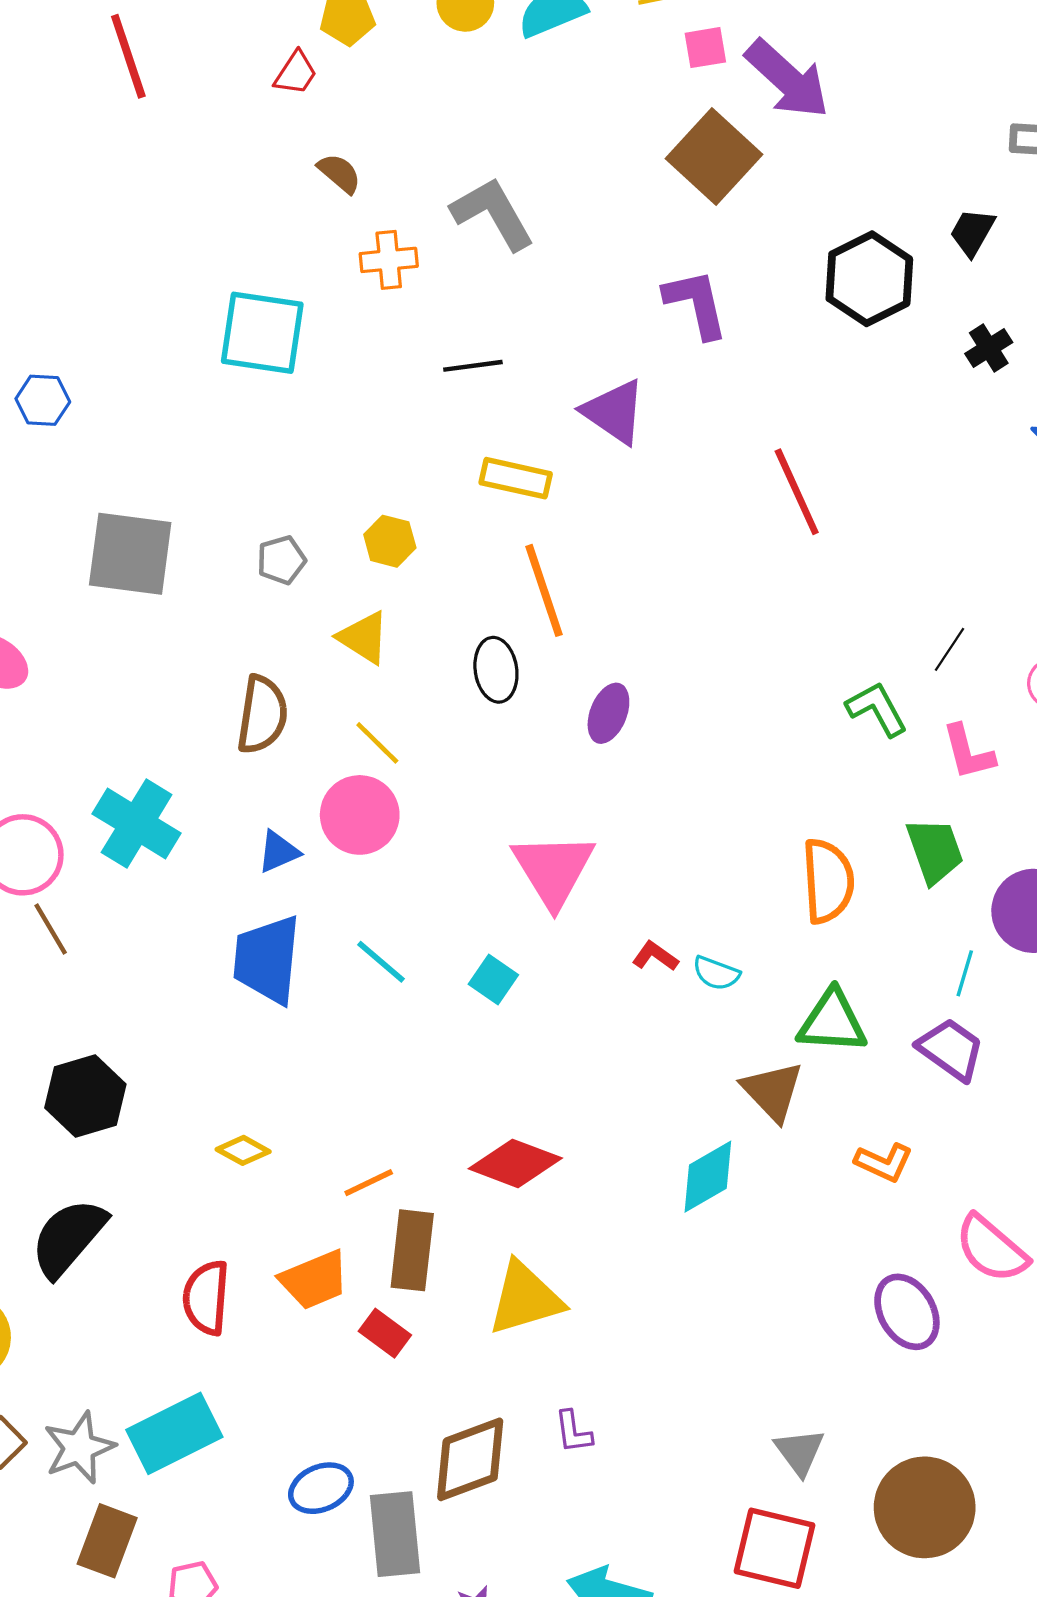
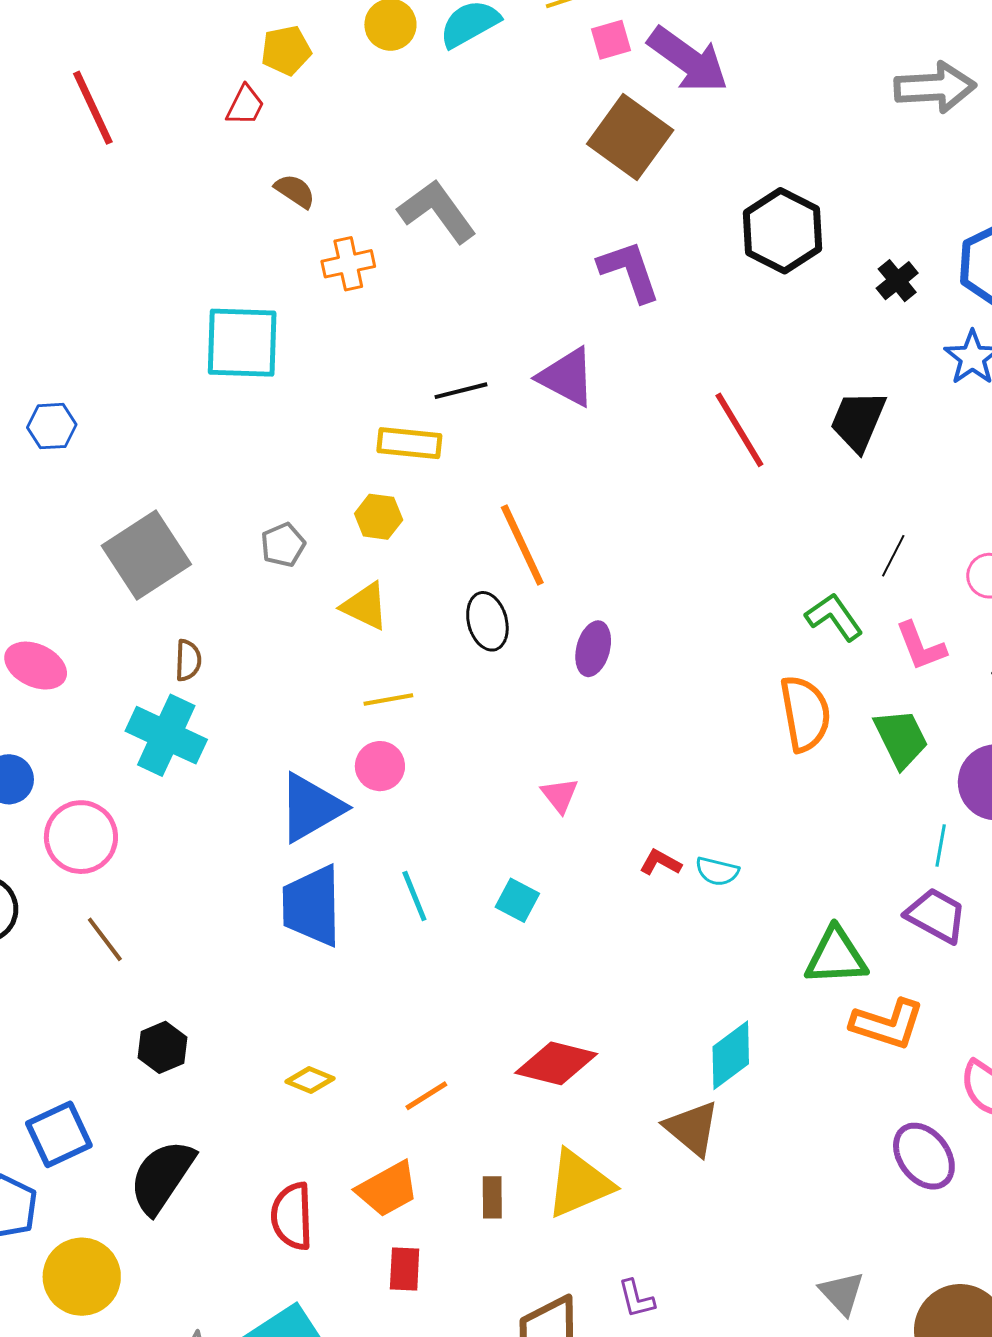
black trapezoid: (972, 232) -> (858, 421), moved, size x1.4
black line: (473, 366) -> (461, 391), moved
yellow rectangle: (516, 478) -> (409, 443), moved
gray square: (130, 554) -> (146, 555), turned -34
brown semicircle: (262, 715) -> (188, 660), moved, size x0.6
yellow line: (377, 743) -> (388, 699), turned -48
pink circle: (360, 815) -> (380, 766), size x0.7
cyan cross: (137, 824) -> (166, 735), moved
blue triangle: (278, 852) -> (311, 808), size x1.8
pink triangle: (553, 870) -> (560, 795), size x0.5
orange semicircle: (828, 881) -> (805, 714), moved
brown line: (51, 929) -> (105, 939), moved
cyan line: (381, 962) -> (414, 896), turned 34
green triangle: (832, 1022) -> (836, 956), moved
brown triangle: (773, 1091) -> (692, 1128), moved
black hexagon: (85, 1096) -> (162, 1047), size x0.7
orange L-shape: (884, 1162) -> (888, 1024), size x1.4
brown rectangle: (412, 1250) -> (492, 1197), moved, size x0.6
red rectangle: (385, 1333) -> (405, 1269), moved, turned 63

